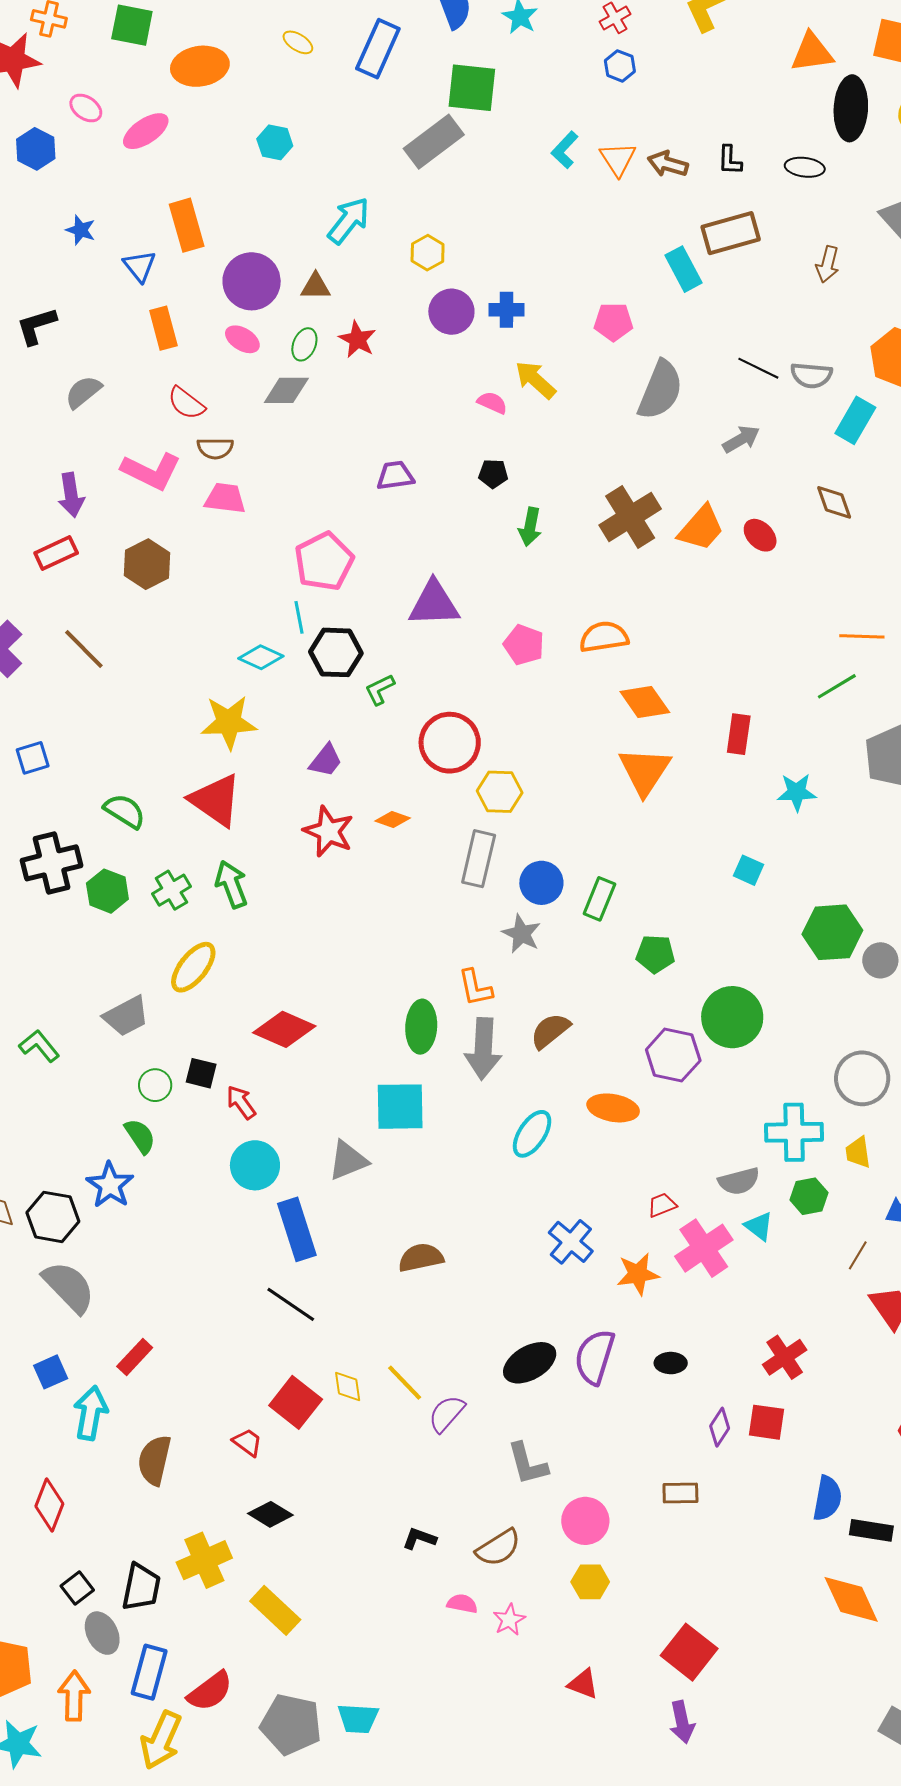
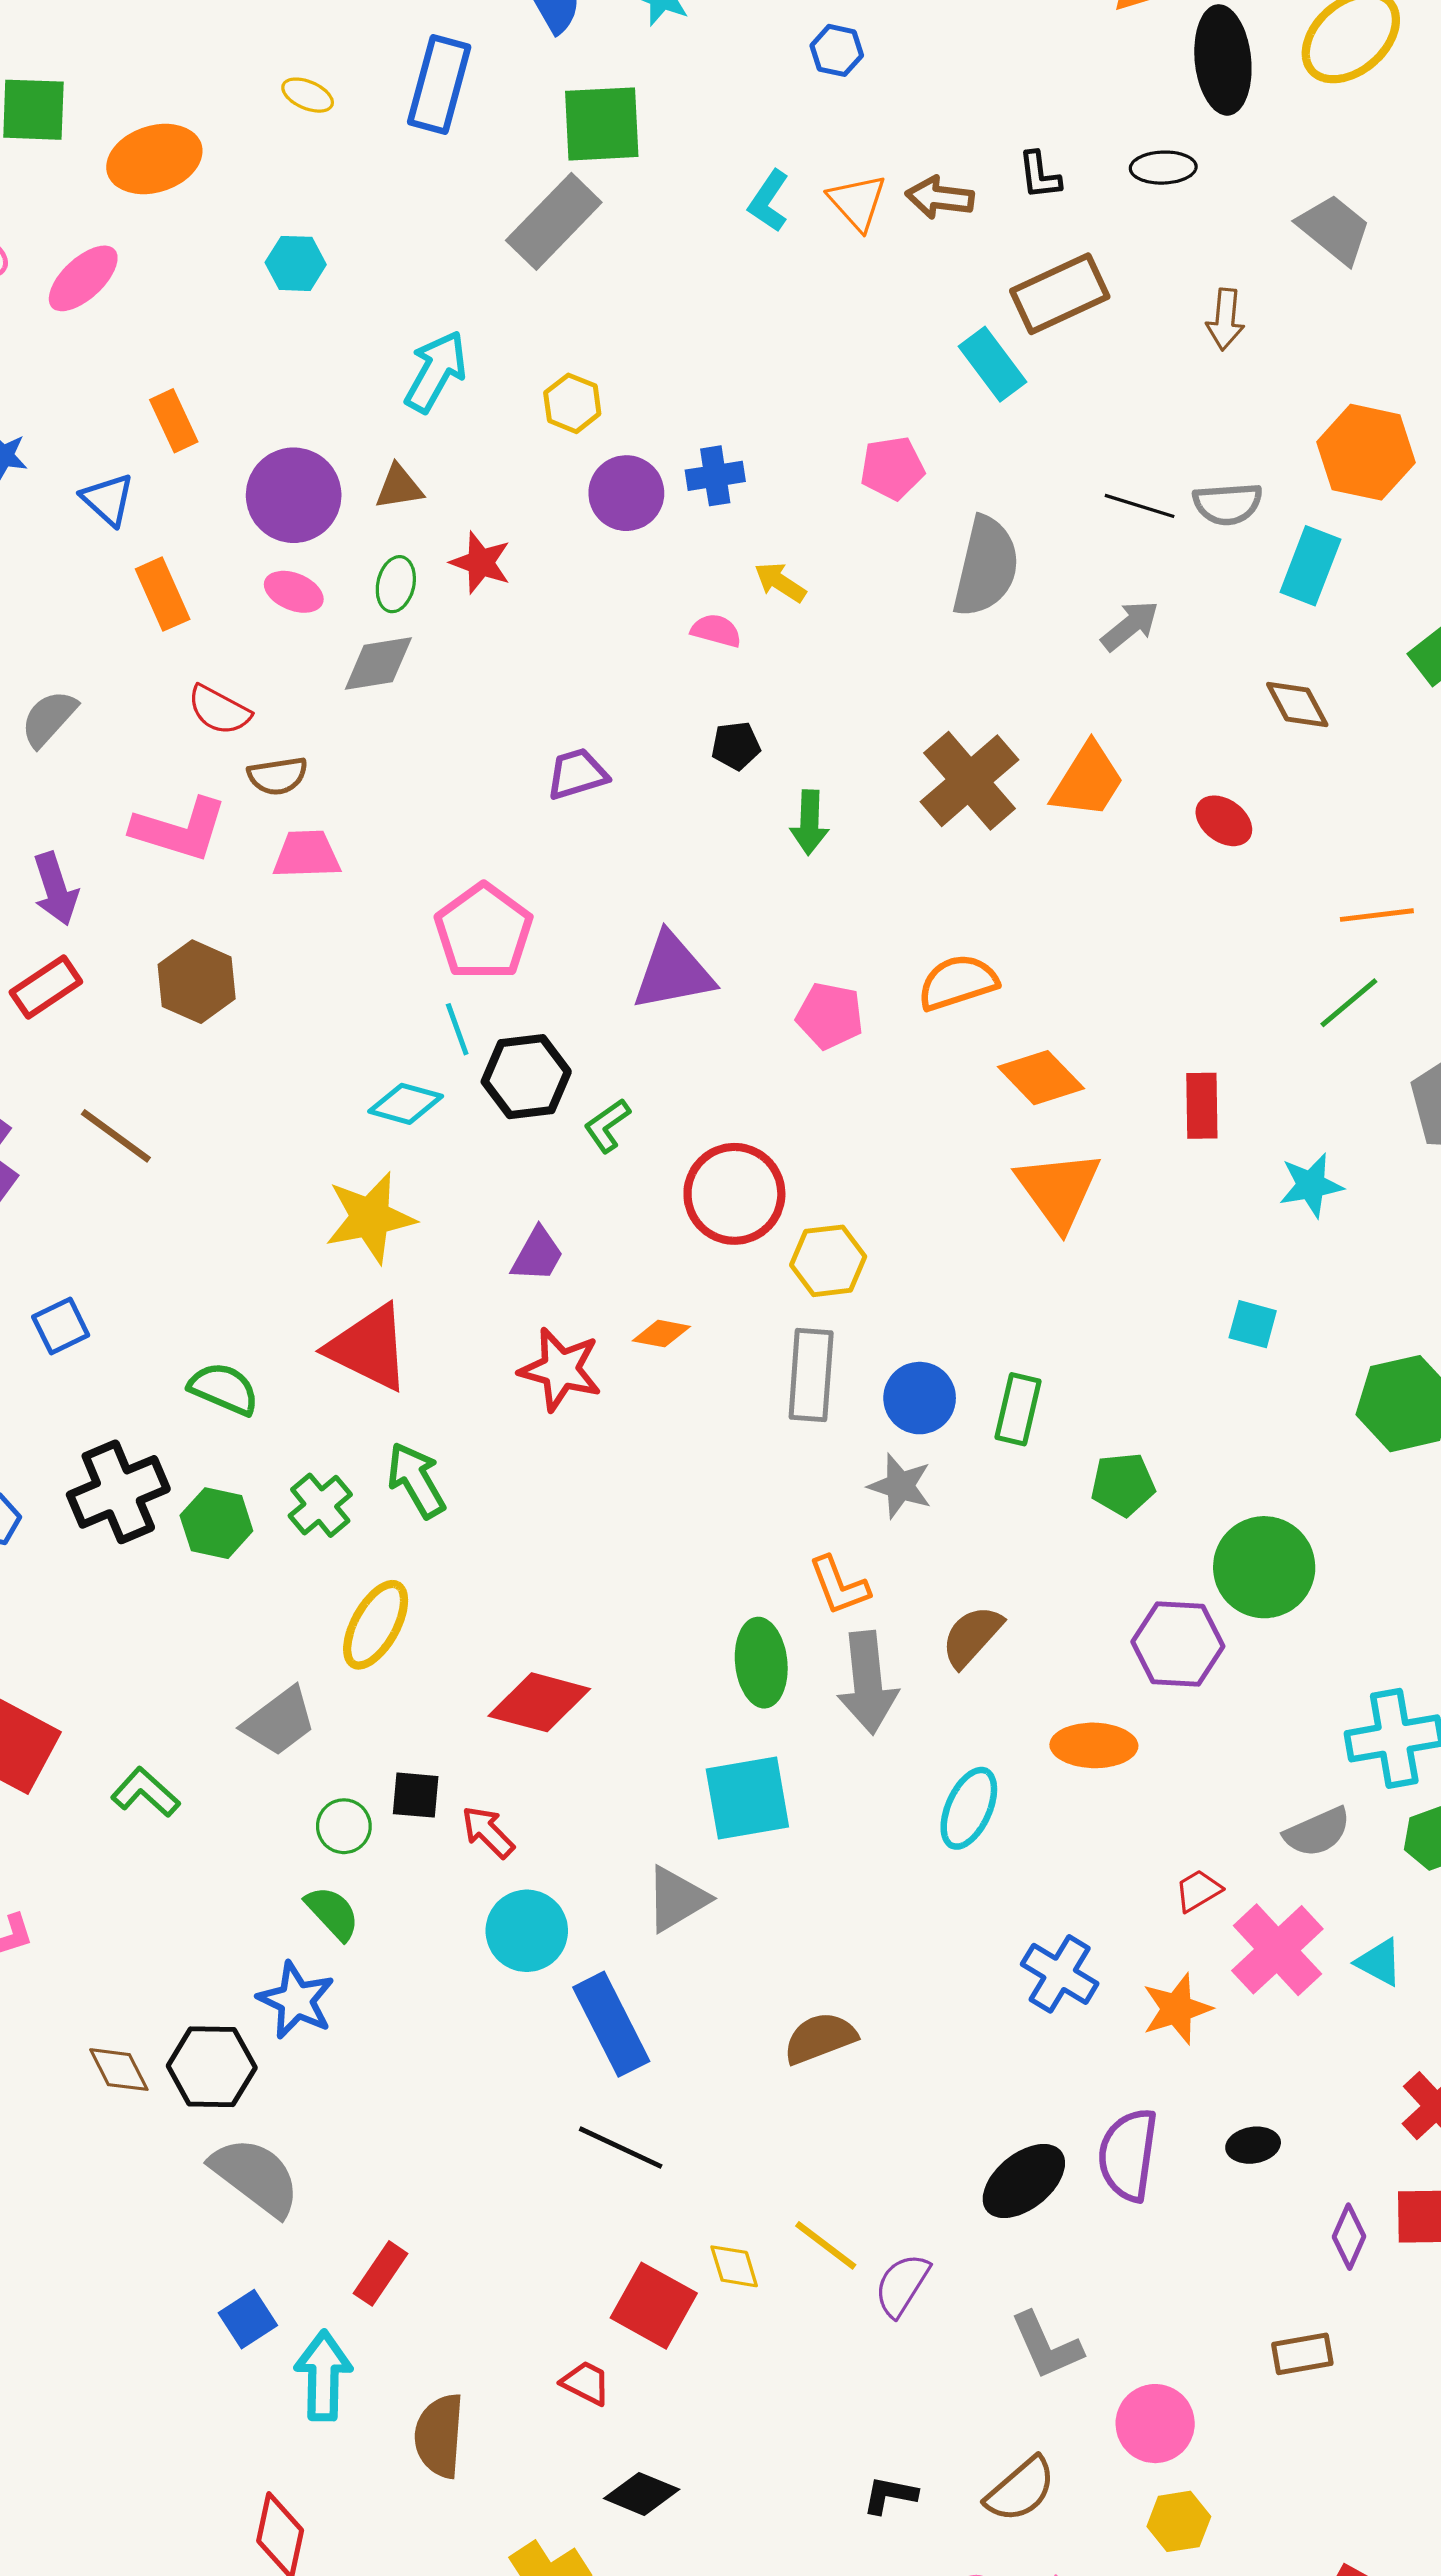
orange rectangle: (187, 225) -> (174, 421), size x0.7
yellow arrow: (535, 380) -> (780, 582), size x0.7
red ellipse: (760, 535) -> (1224, 821), moved
cyan triangle: (759, 1226) -> (1379, 1962), moved

